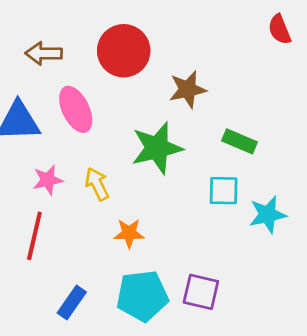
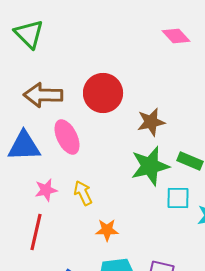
brown arrow: (44, 53) -> (43, 95), size x1.4
green star: (157, 148) -> (150, 166), moved

